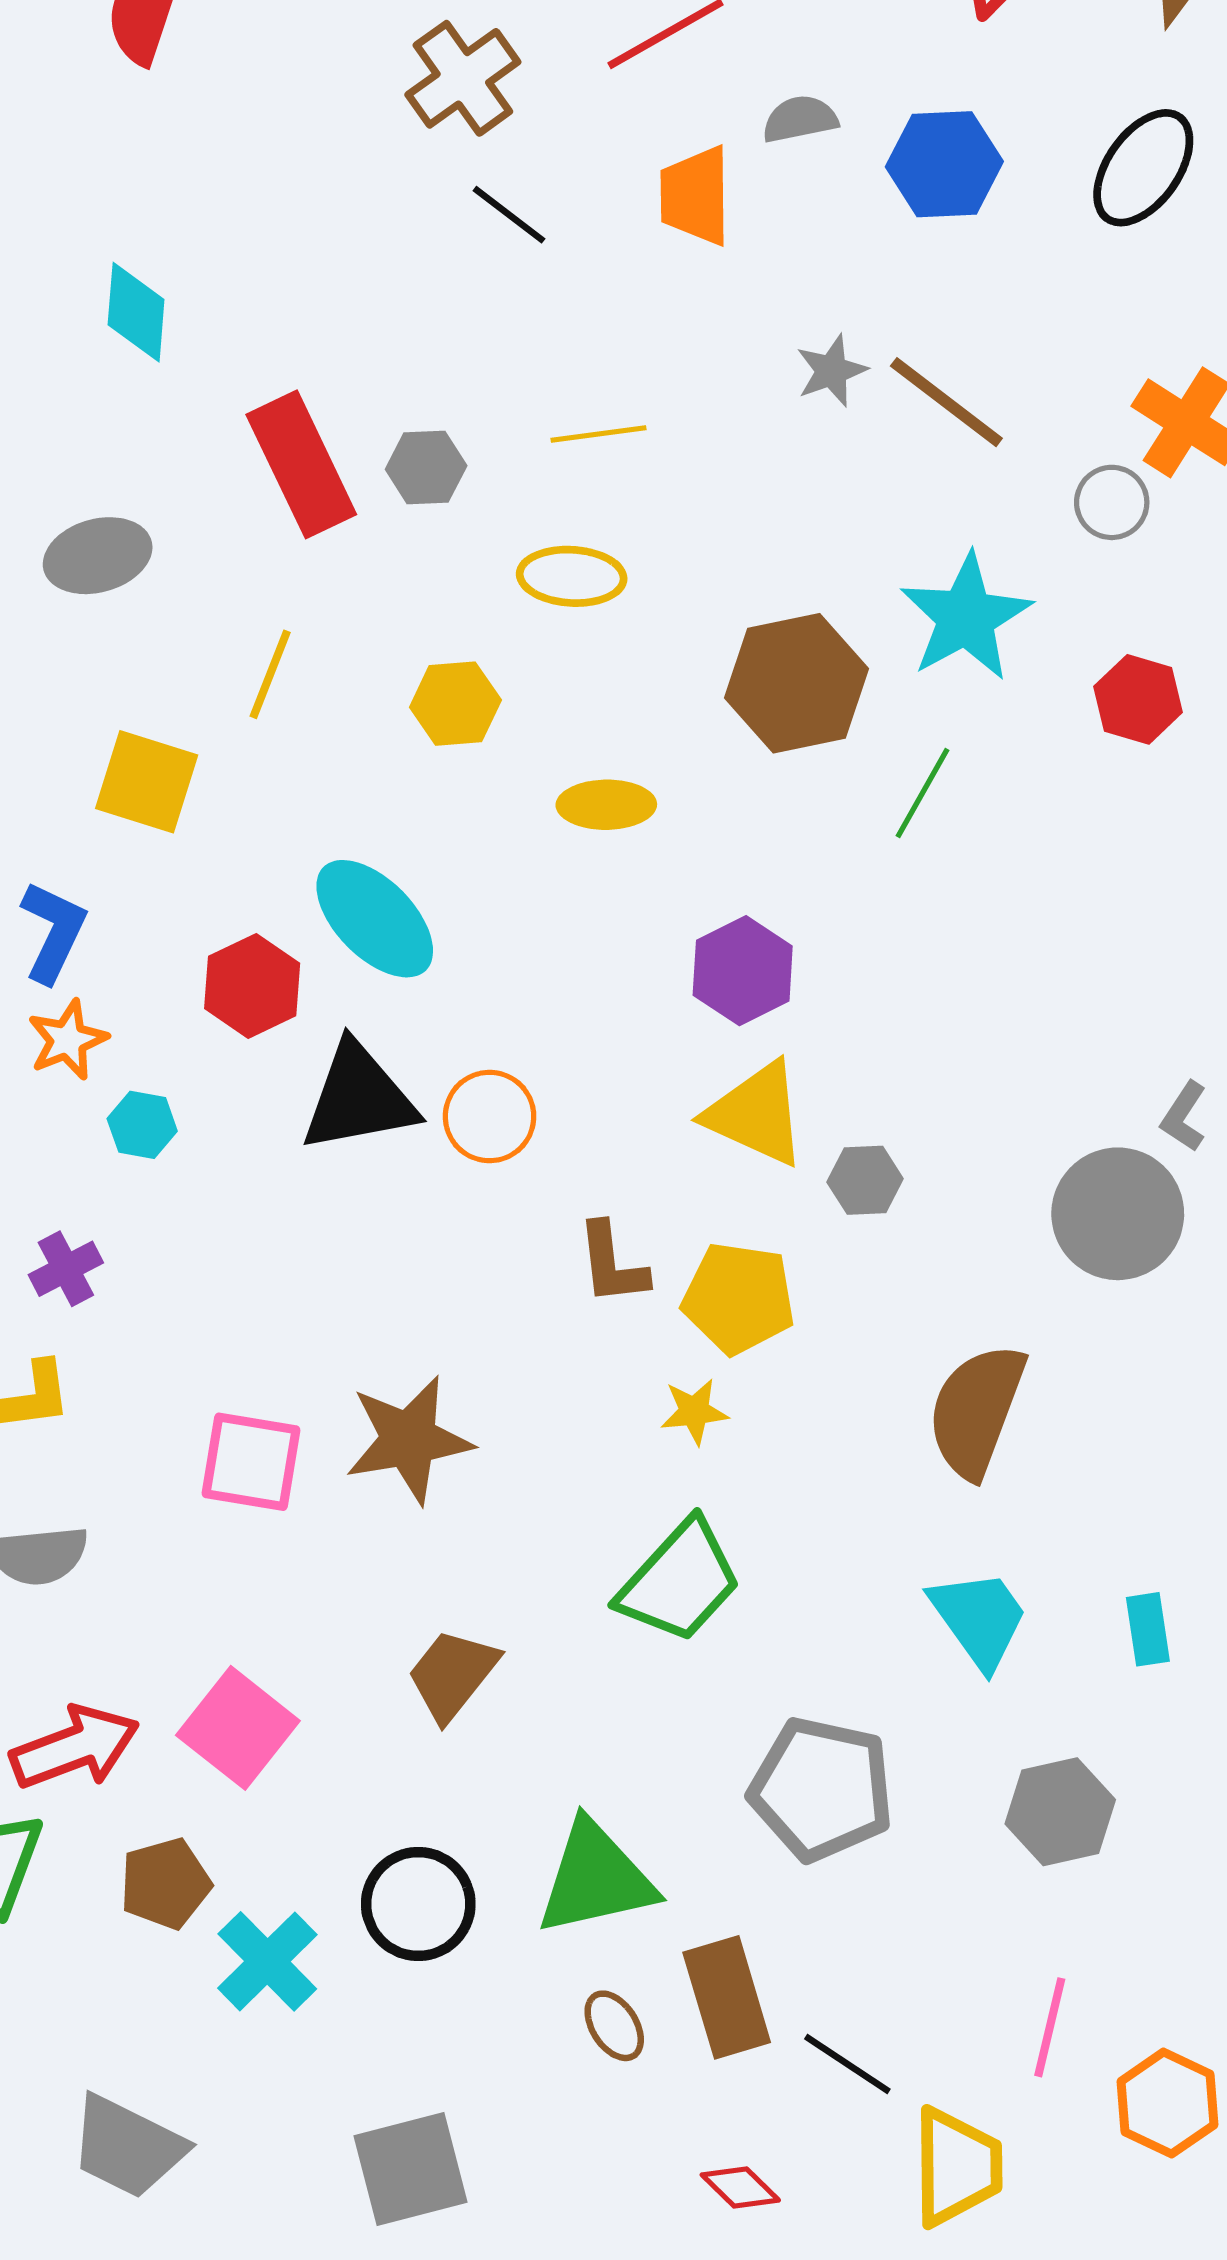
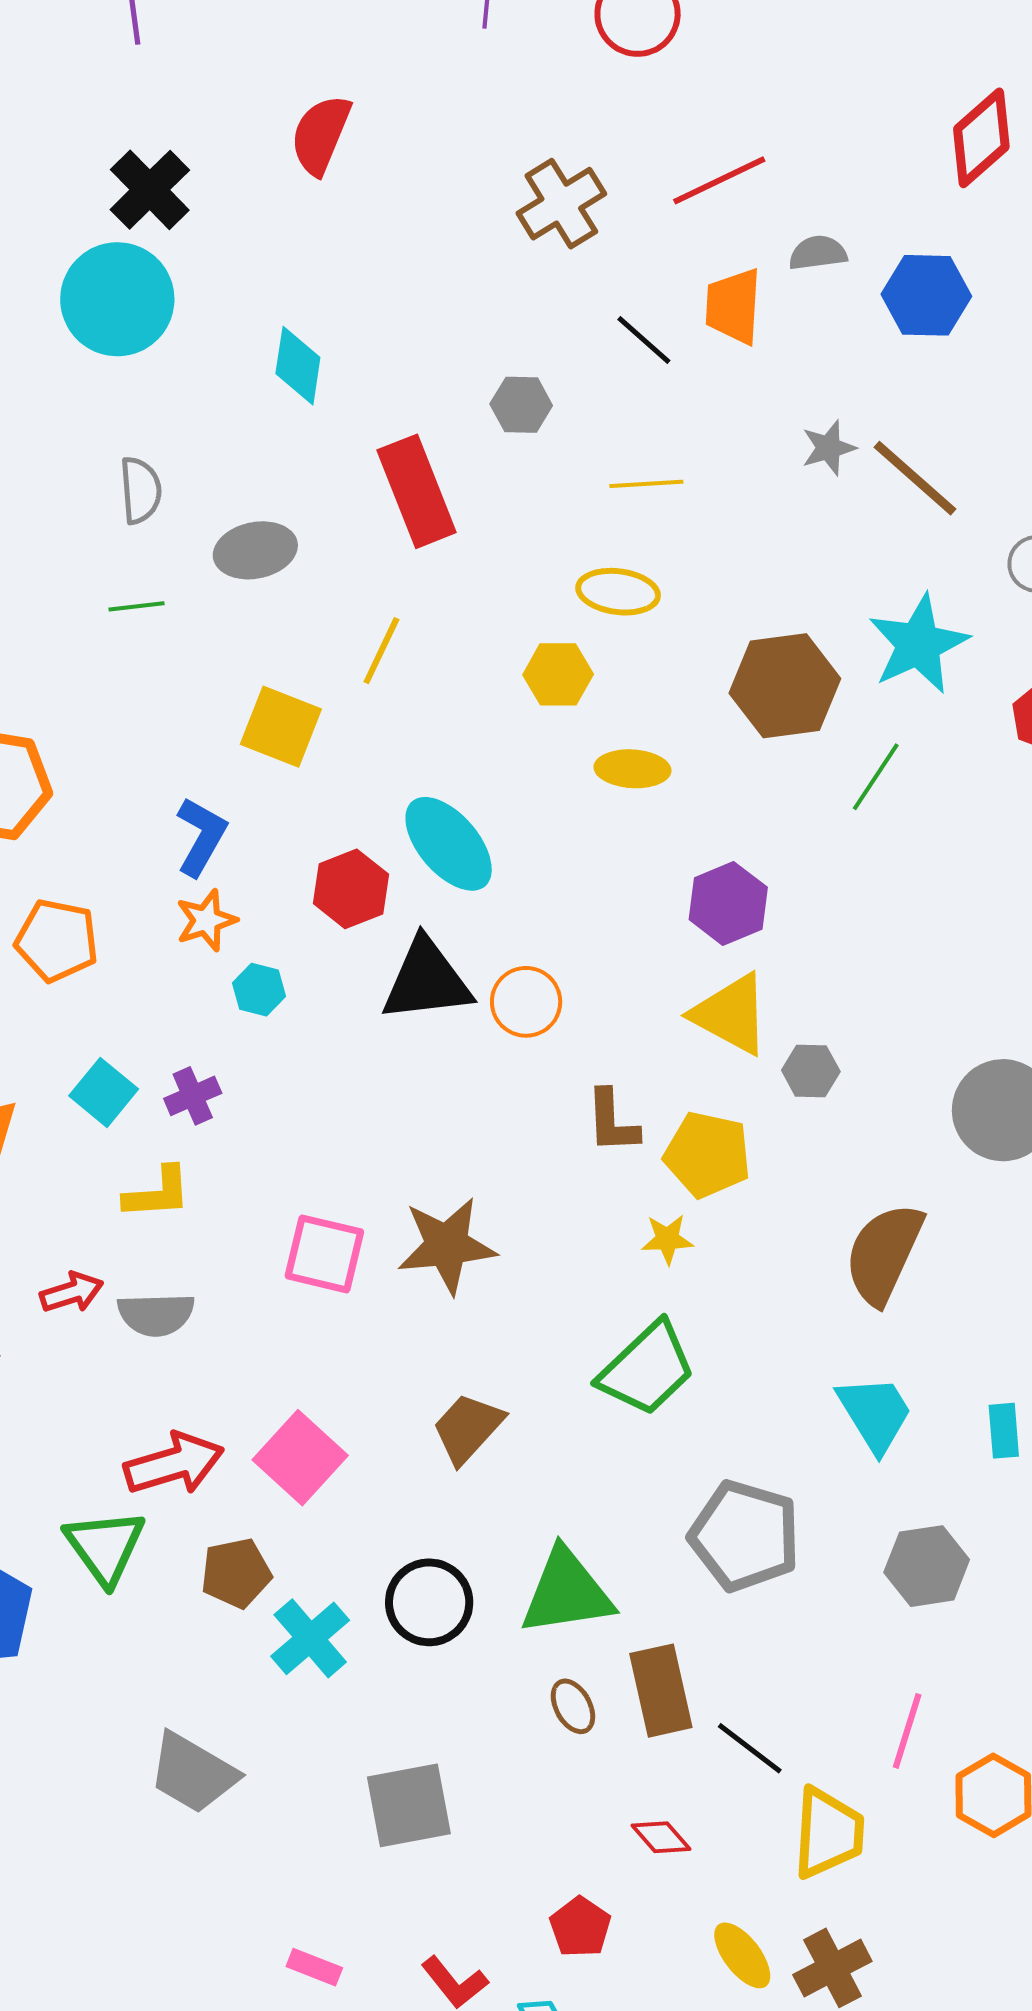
black line: (509, 215) -> (644, 340), moved
gray hexagon: (426, 467) -> (521, 405), moved
yellow hexagon: (455, 704) -> (558, 674), moved

